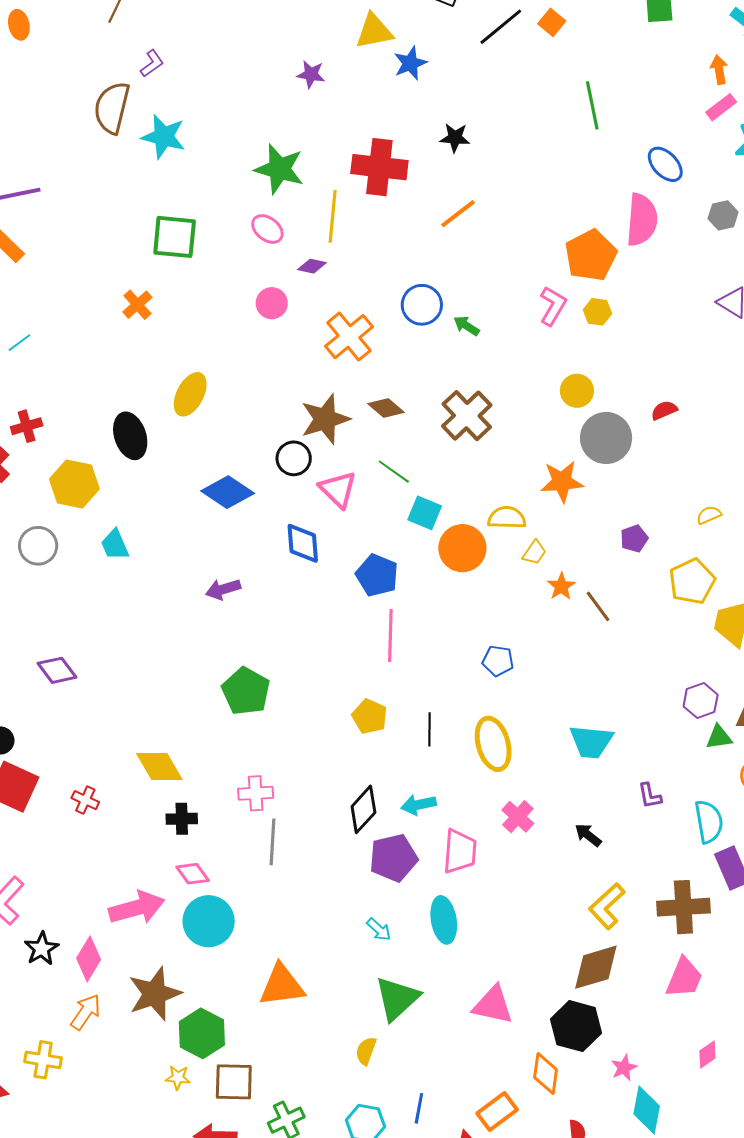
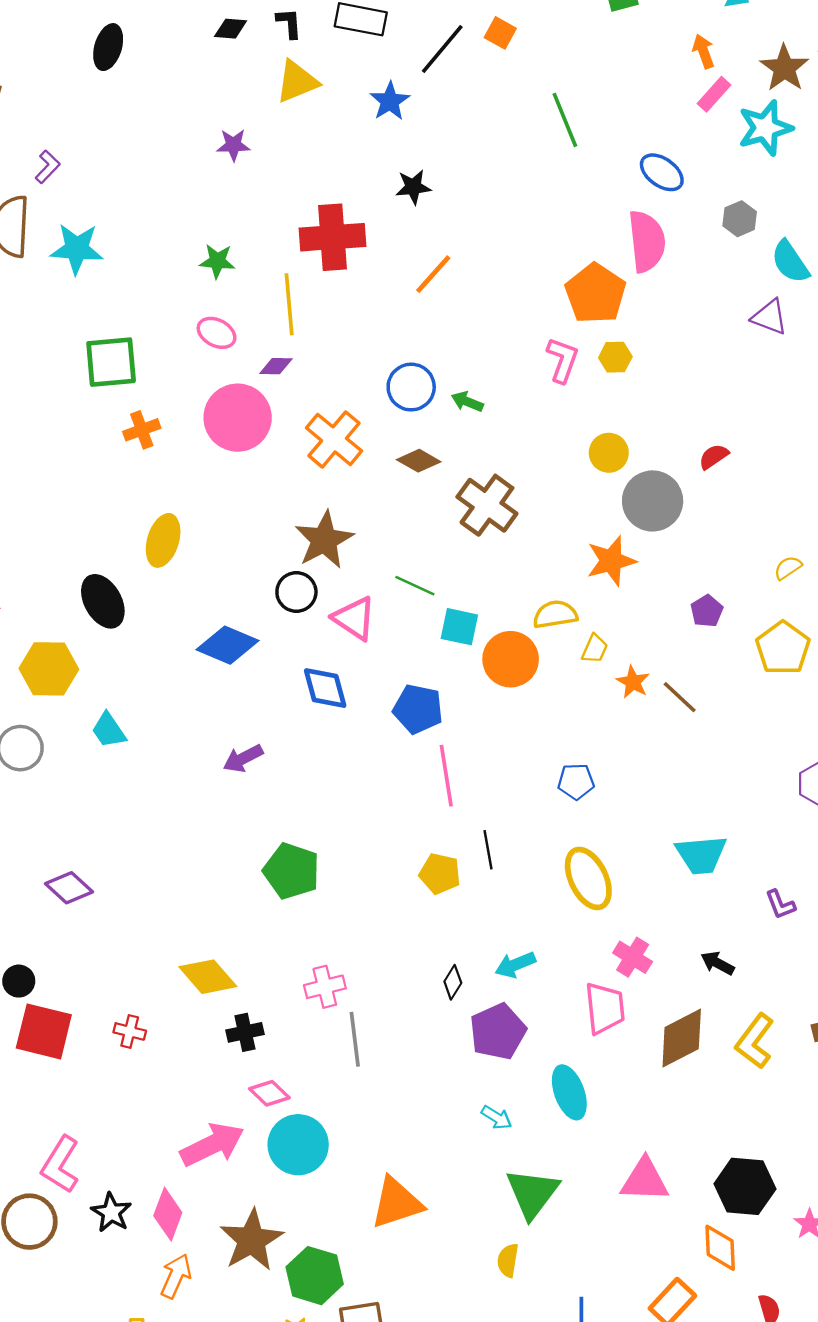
blue star: (410, 63) -> (390, 101), moved
green star: (279, 169) -> (217, 261), size x0.6
pink circle: (272, 303) -> (238, 418), size x1.8
orange cross: (137, 305) -> (142, 430), moved, turned 32
brown diamond: (386, 408) -> (419, 461), moved
black line: (429, 729) -> (488, 850), moved
black diamond: (363, 809) -> (453, 982), size x0.6
pink trapezoid: (460, 851) -> (605, 1008), moved
brown diamond: (596, 967) -> (682, 1038), moved

